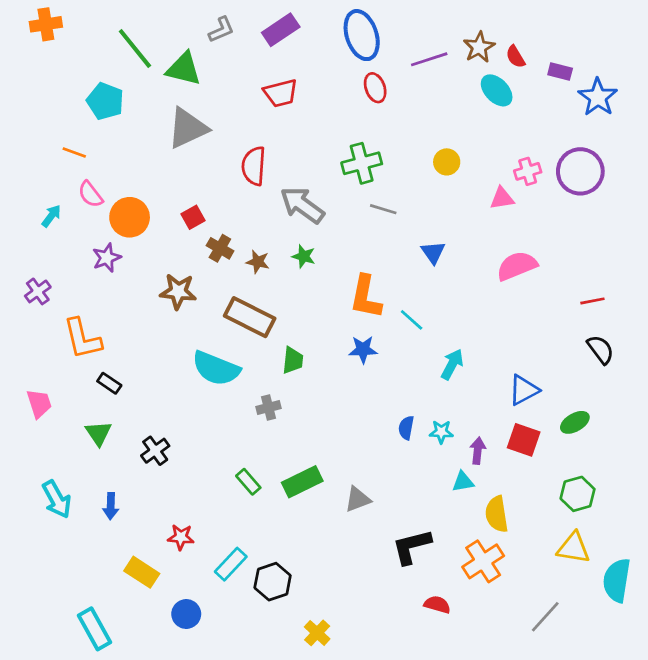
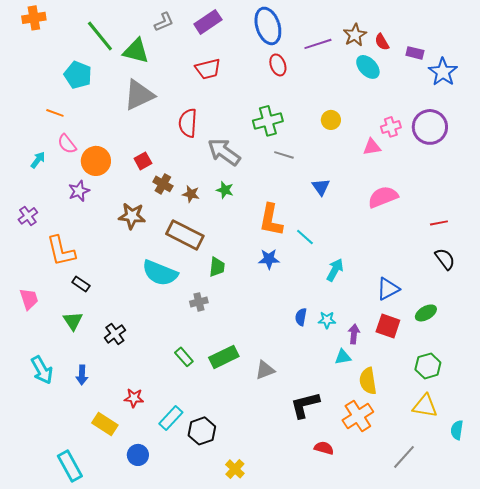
cyan semicircle: (617, 580) -> (457, 430), size x0.6

